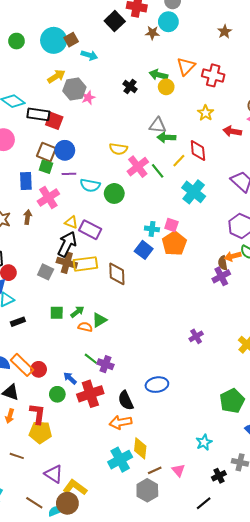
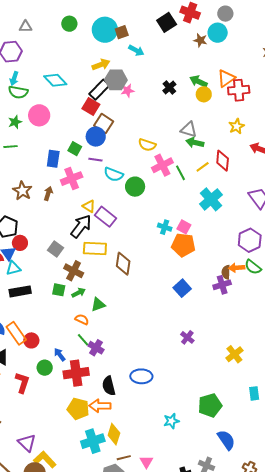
red cross: (213, 75) -> (239, 90), moved, turned -30
black rectangle: (38, 114) -> (99, 90), moved, turned -65
brown square: (46, 152) -> (104, 124), moved
orange pentagon: (174, 243) -> (183, 245), turned 30
blue square: (144, 250) -> (182, 288), moved
brown cross: (67, 263) -> (74, 271), moved
black rectangle: (18, 322) -> (20, 291), size x1.5
orange semicircle: (85, 327) -> (82, 319), moved
purple cross: (196, 336) -> (187, 337), turned -32
yellow pentagon: (40, 432) -> (78, 409), moved
cyan star: (204, 442) -> (171, 421), moved

